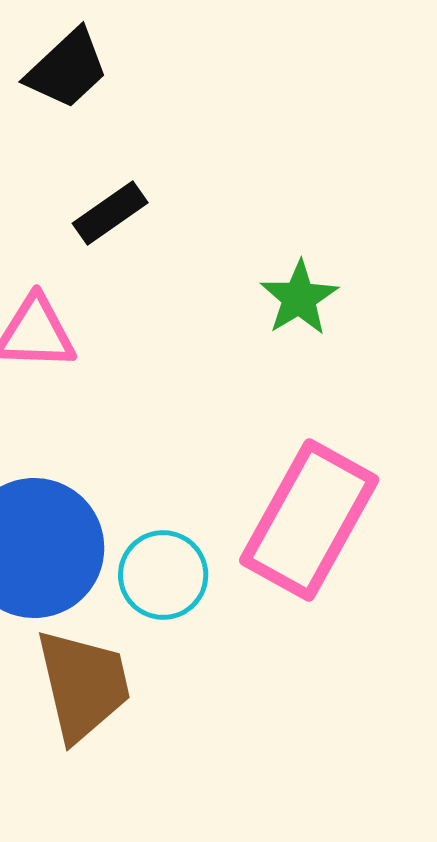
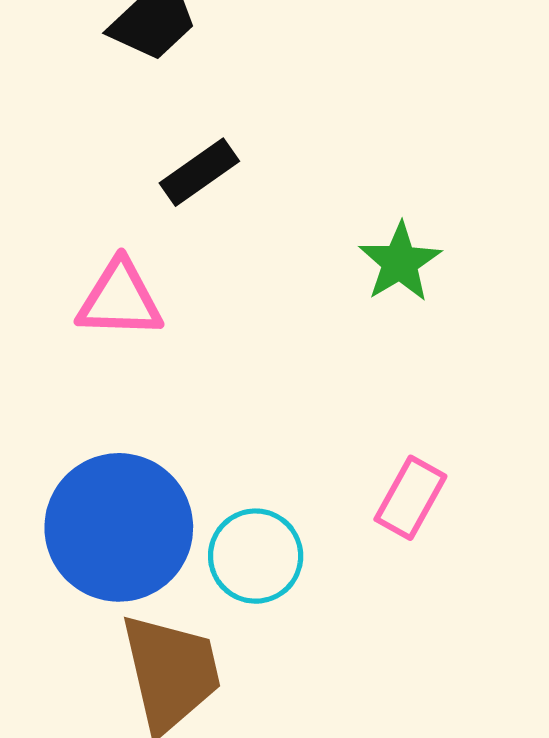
pink rectangle: (309, 520) -> (410, 498), size x0.5

